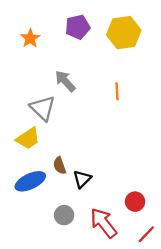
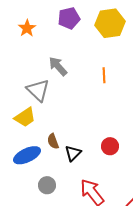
red circle: (135, 202) -> (110, 146), moved
gray circle: (64, 215) -> (47, 185), moved

